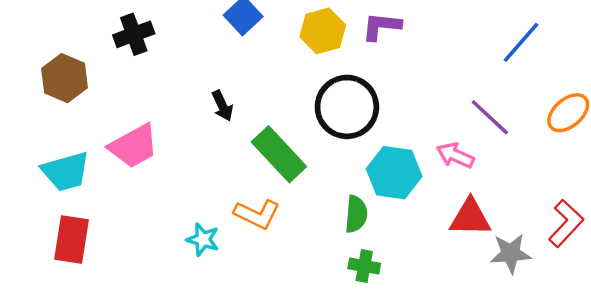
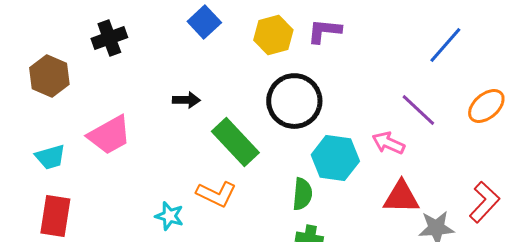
black arrow: (222, 106) -> (186, 100), turned -64
cyan trapezoid: (66, 171) -> (50, 157), size x0.7

